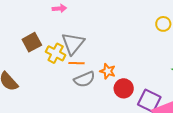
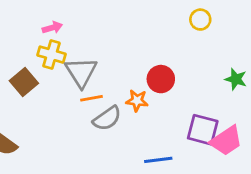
yellow cross: (56, 53) -> (51, 55), moved
red circle: (124, 88) -> (161, 79), moved

